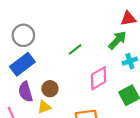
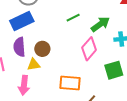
green arrow: (117, 40) -> (100, 24), moved
pink diamond: (99, 78) -> (89, 49), turned -30

